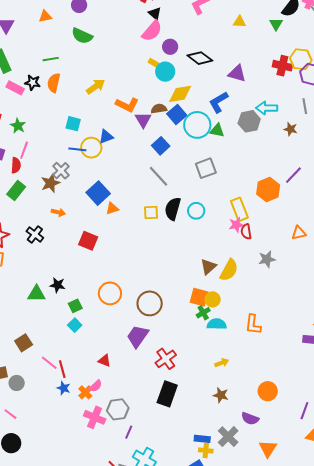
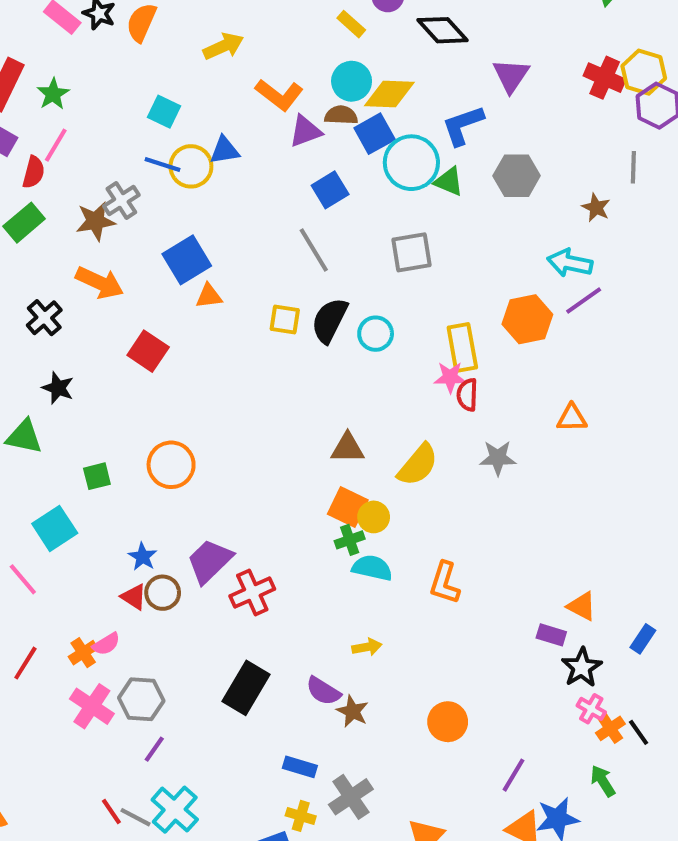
cyan circle: (165, 72) -> (352, 81), moved
purple triangle: (237, 73) -> (511, 75), turned 36
cyan arrow: (267, 108) -> (570, 263), moved
purple triangle: (143, 120) -> (305, 131), turned 30
orange arrow: (58, 212) -> (100, 283), size x1.6
brown triangle: (208, 267) -> (348, 448), moved, turned 30
black star: (57, 285) -> (58, 388), moved
brown circle: (150, 303) -> (163, 593), moved, size x0.7
cyan square: (75, 325) -> (55, 528), moved, size x1.5
red cross: (166, 359) -> (252, 593), moved
red line: (62, 369) -> (25, 663), moved, turned 36
blue star: (64, 388) -> (143, 557), moved
purple semicircle: (250, 419) -> (323, 691), moved
blue rectangle: (202, 439) -> (300, 767), moved

